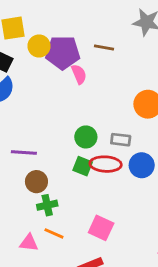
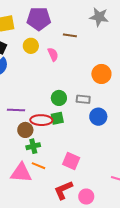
yellow circle: (39, 46) -> (31, 46), moved
purple pentagon: (63, 53) -> (39, 19), moved
red ellipse: (106, 164) -> (41, 120), moved
green square: (83, 166) -> (57, 118), turned -32
pink triangle: (29, 243) -> (21, 173), size x1.6

